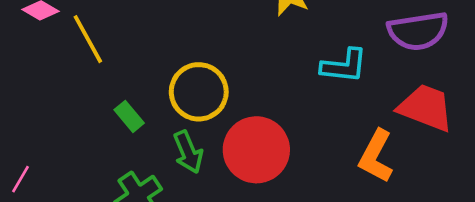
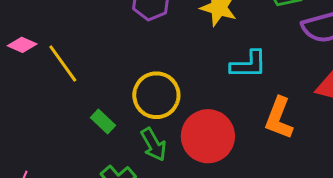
cyan L-shape: (344, 66) -> (249, 64), moved
orange L-shape: (376, 156) -> (279, 118), moved

